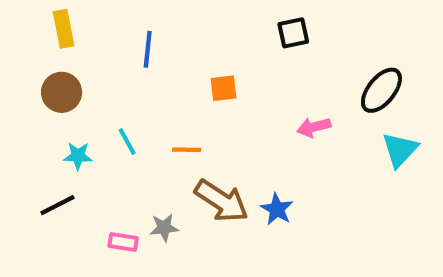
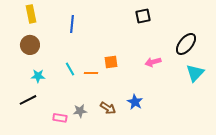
orange square: (224, 88) -> (111, 62), moved
cyan line: (127, 142) -> (70, 69), moved
brown arrow: (221, 201) -> (108, 108), moved, size x0.6

